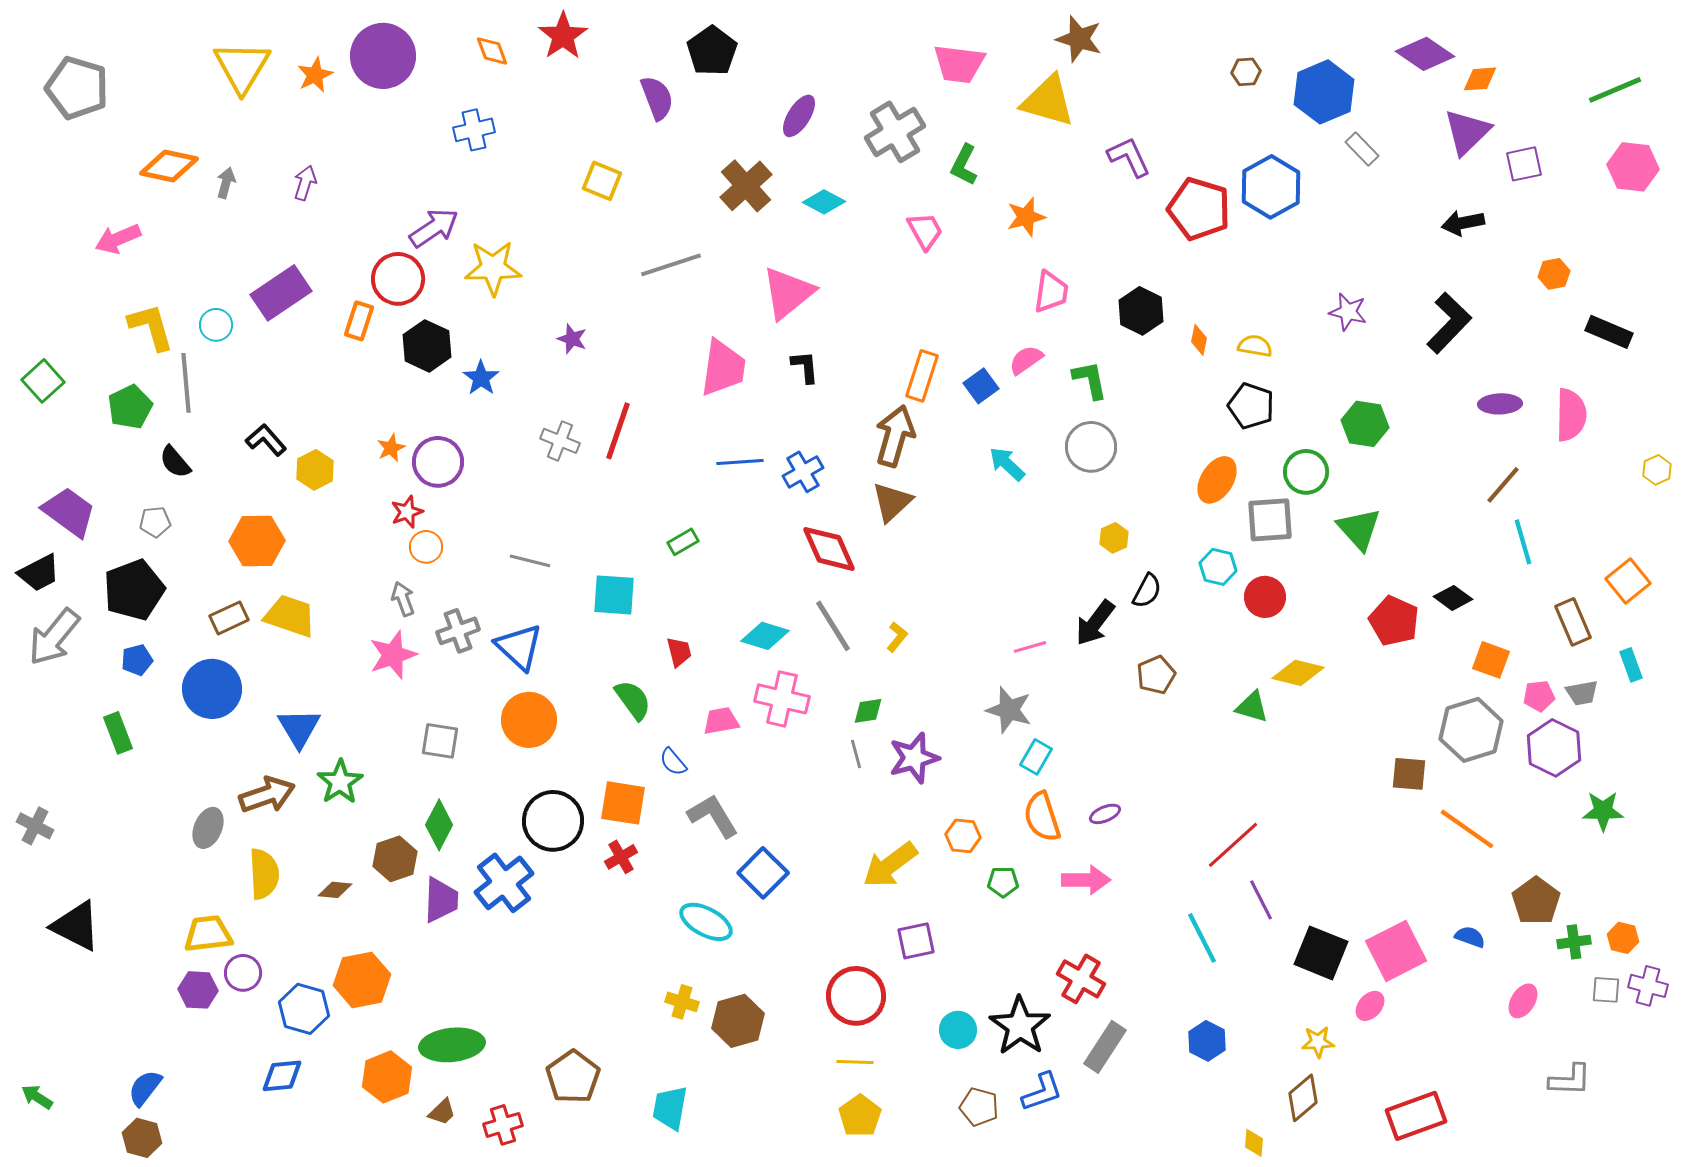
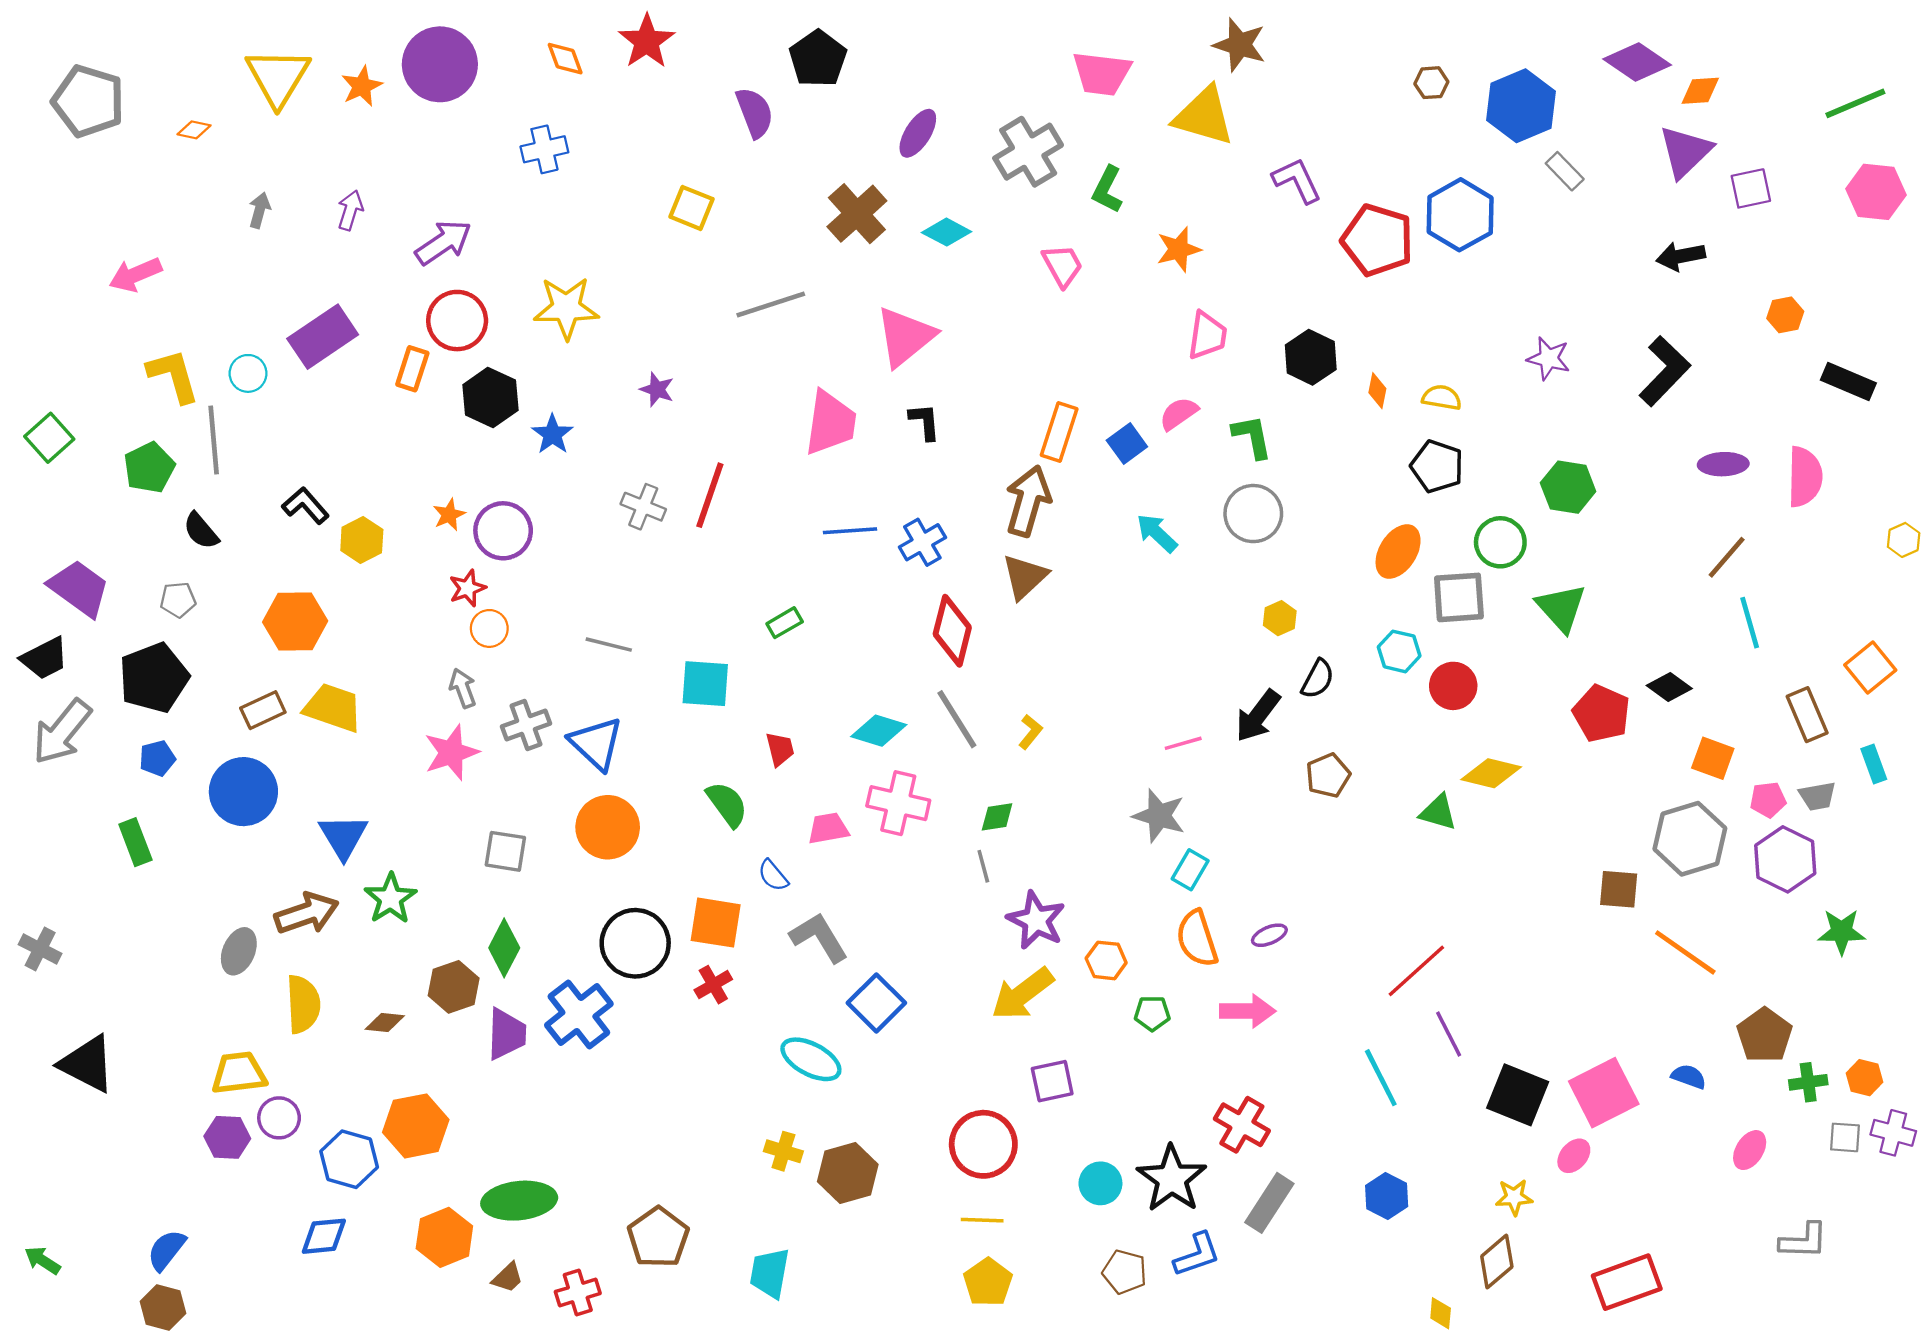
orange diamond: (169, 166) -> (194, 130), moved, size x0.5
purple arrow: (434, 228) -> (443, 242), moved
red diamond: (829, 549) -> (952, 631), turned 38
purple star: (914, 758) -> (1036, 920), moved, turned -30

